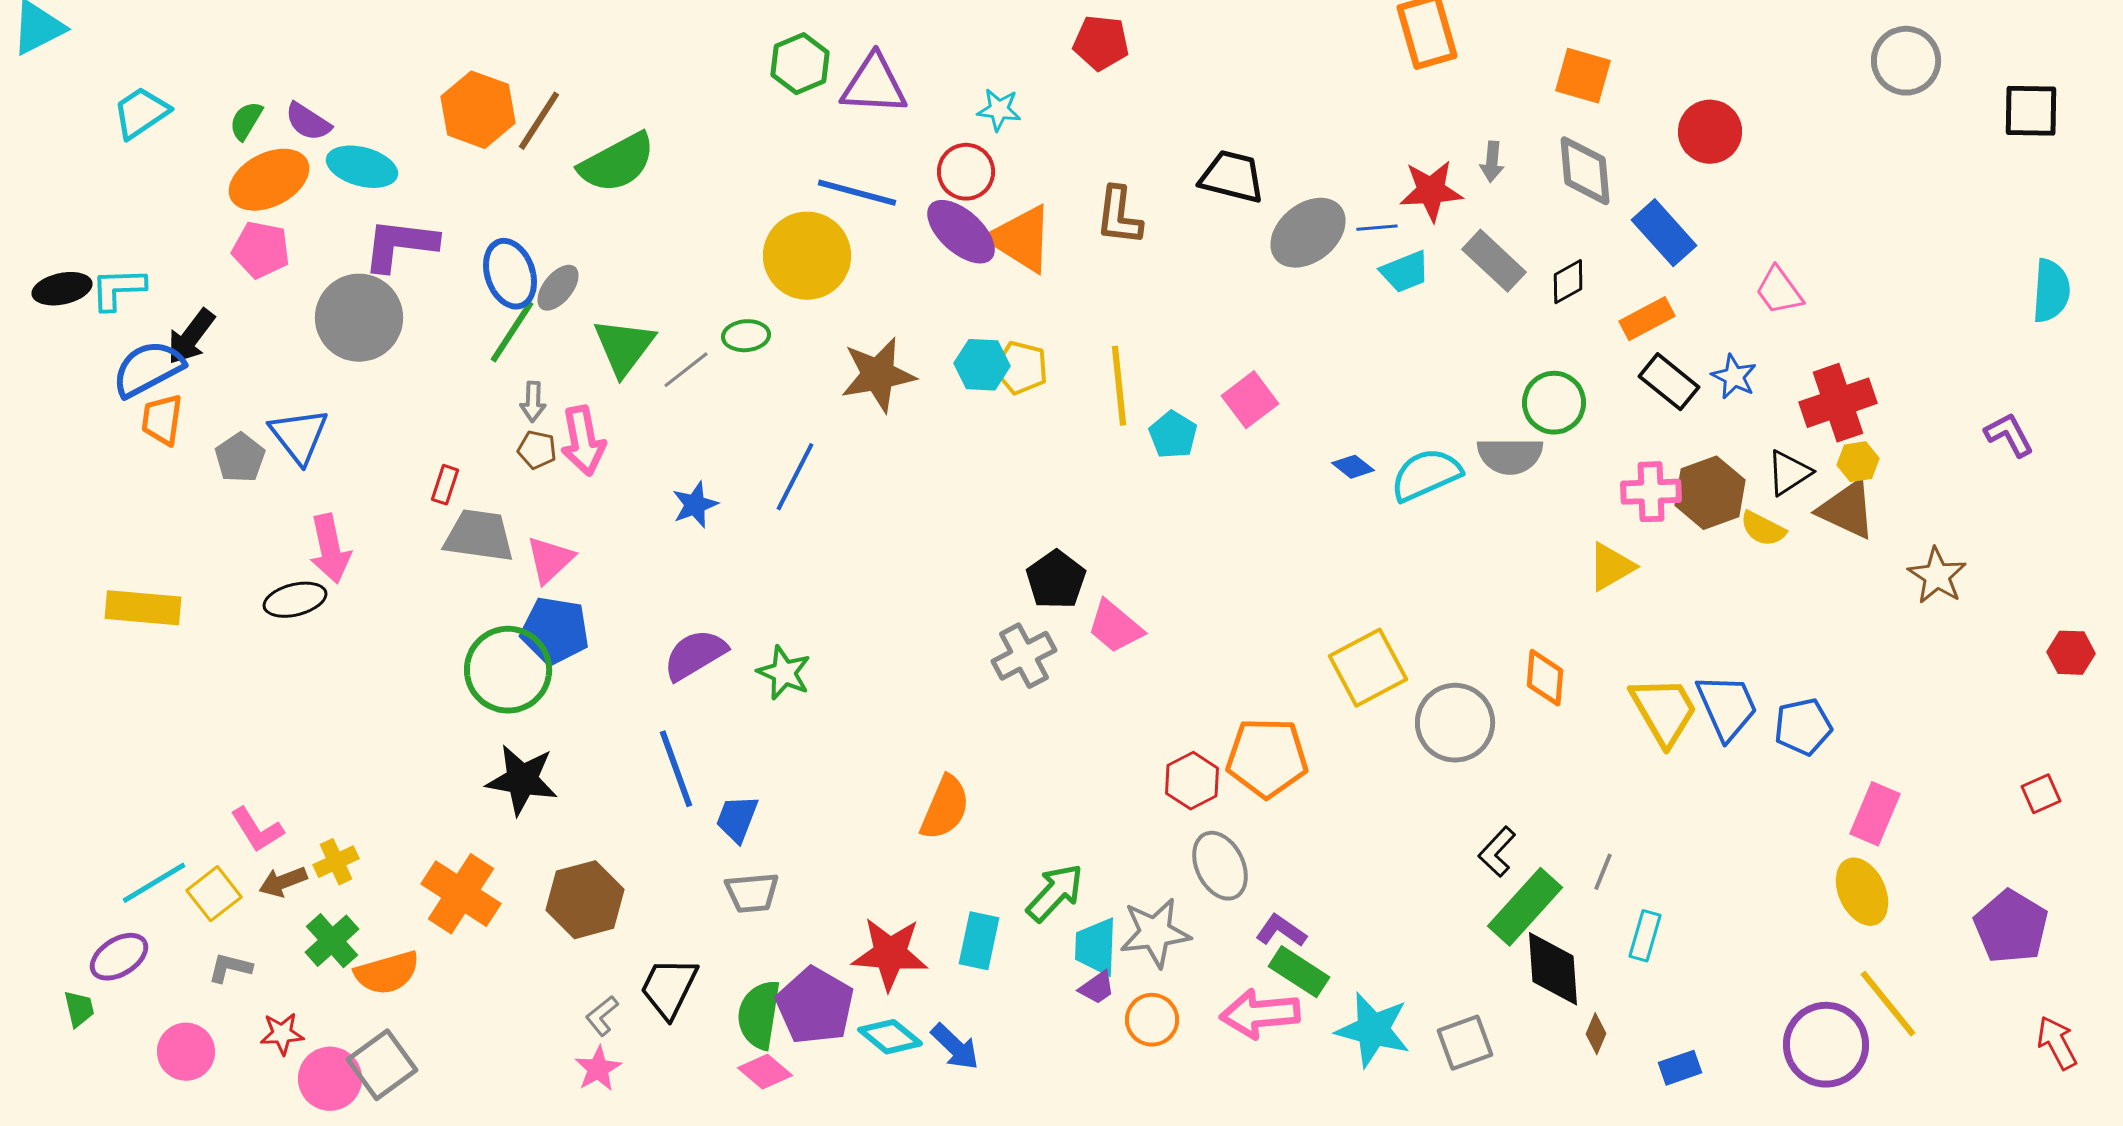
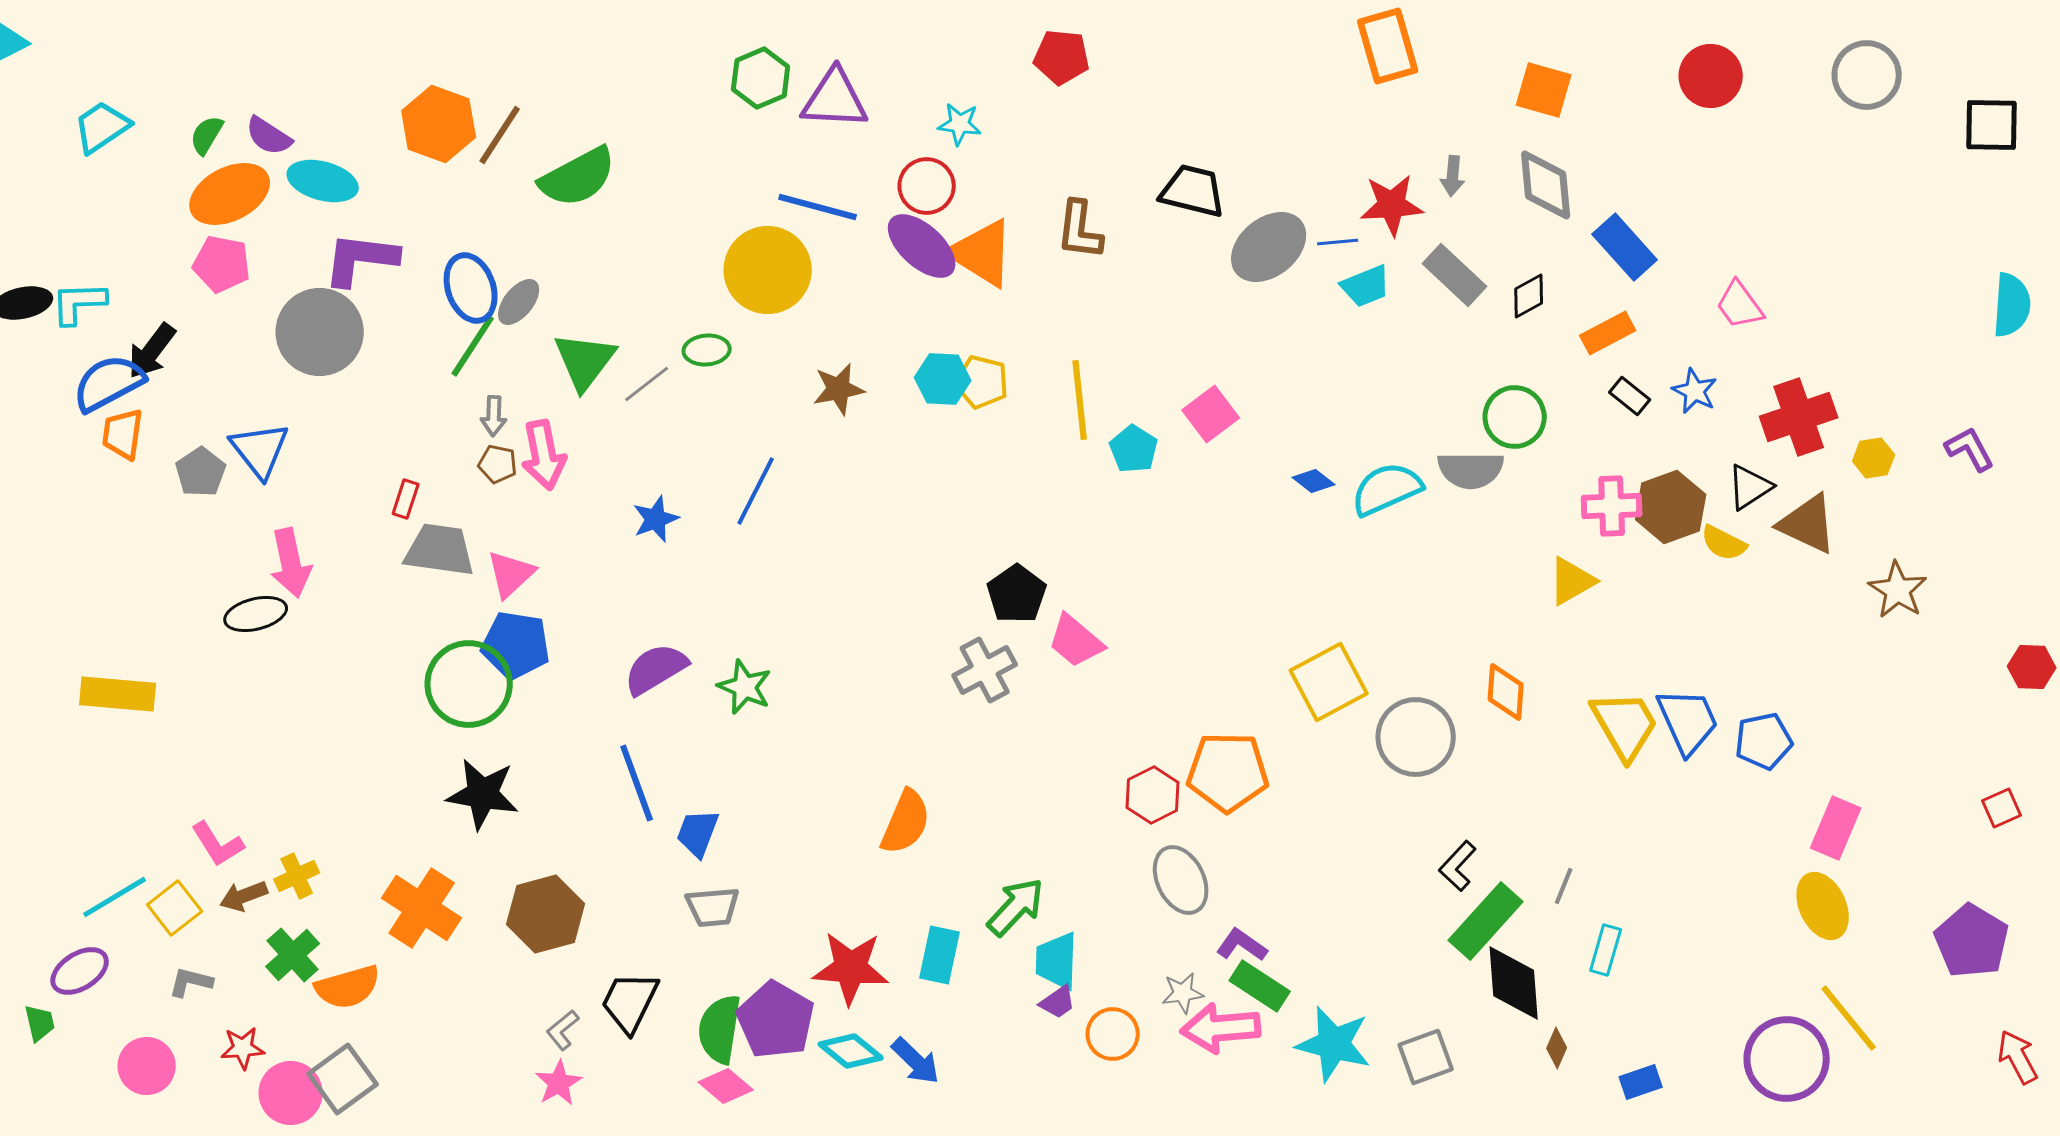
red circle: (1710, 132) -> (1711, 76), moved
brown star: (878, 375) -> (839, 389), size x0.7
black rectangle: (1669, 382) -> (1630, 396), size x0.7
yellow hexagon: (1858, 462) -> (1874, 458), moved
yellow rectangle: (143, 608) -> (118, 694), moved
gray star: (1155, 933) -> (1183, 993), moved, size x0.6

